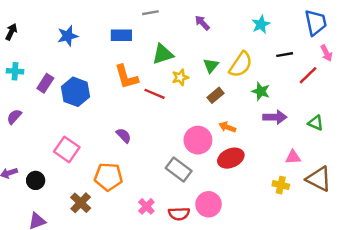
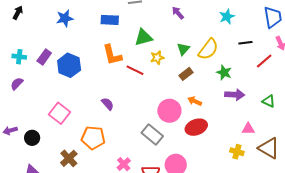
cyan cross: (15, 71) -> (19, 57), moved

